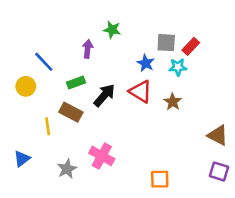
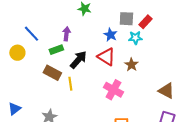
purple arrow: (88, 49) -> (66, 34), moved
yellow line: (48, 126) -> (70, 84), moved
pink cross: (102, 156) -> (113, 90), moved

